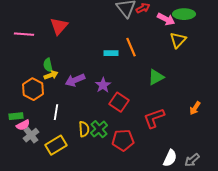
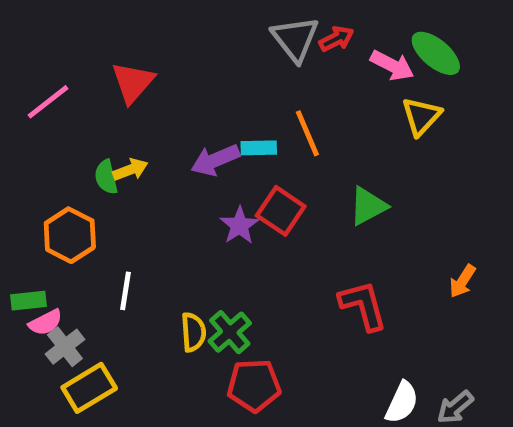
green ellipse: (184, 14) -> (436, 53), turned 40
pink line: (24, 34) -> (48, 102), turned -42
yellow arrow: (51, 75) -> (130, 170), moved
purple arrow: (75, 80) -> (215, 160), moved
red square: (119, 102) -> (281, 211), moved
red L-shape: (154, 118) -> (363, 305), turned 95
red pentagon: (123, 140) -> (254, 385), moved
yellow rectangle: (56, 145) -> (89, 388), moved

